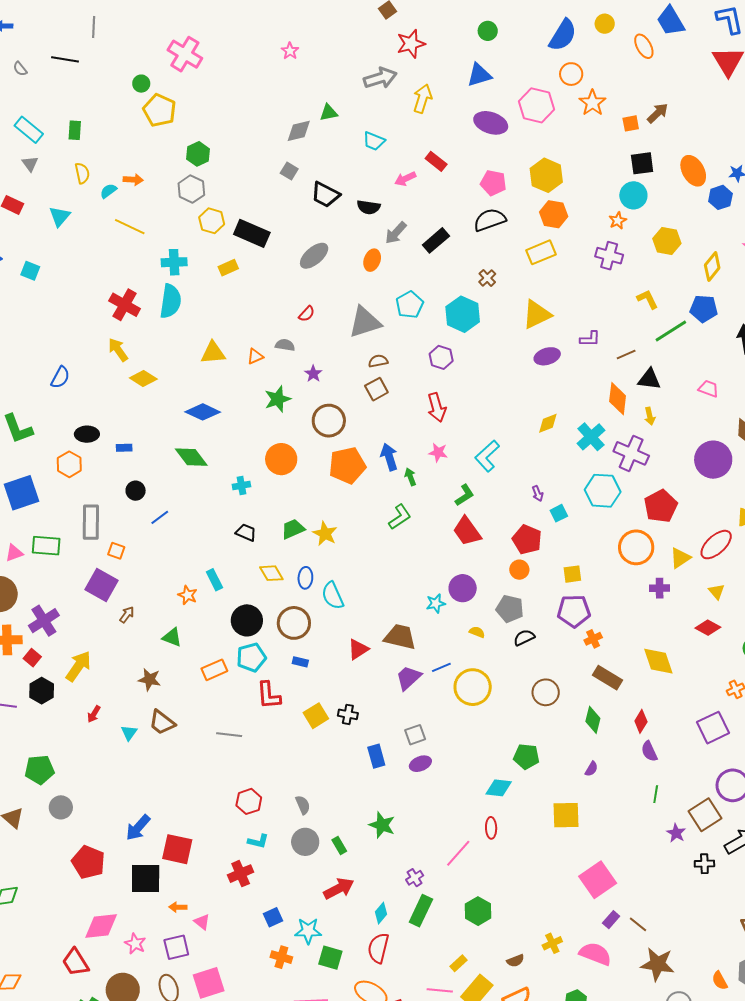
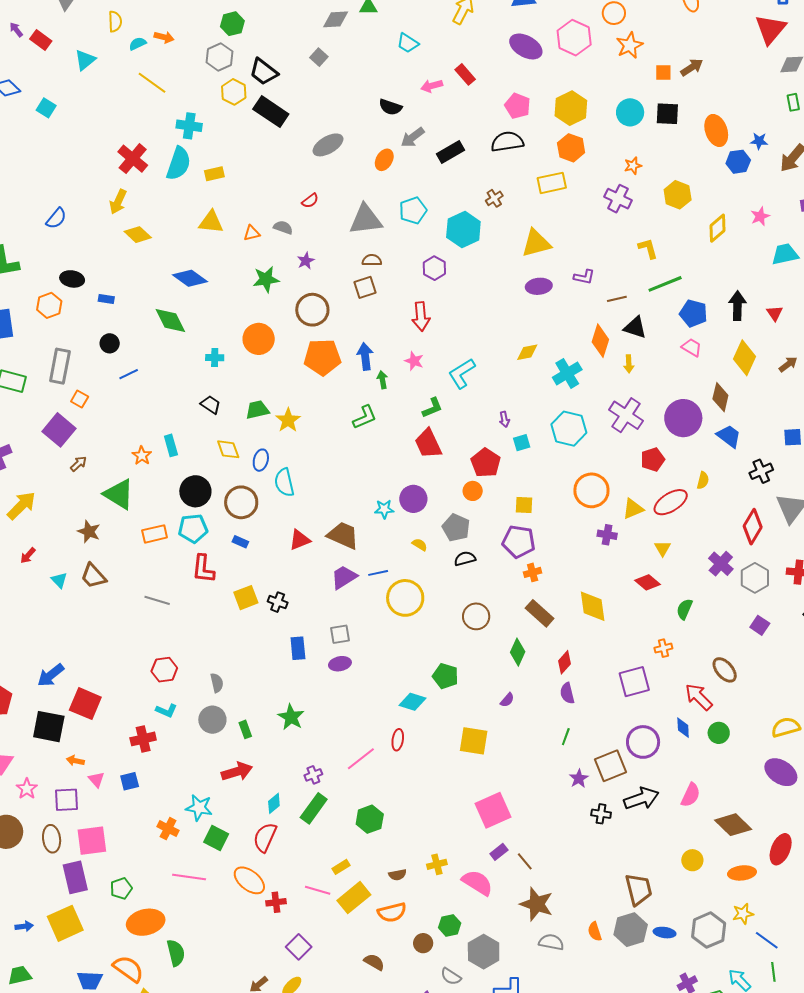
black trapezoid: (325, 195) -> (264, 72), moved
cyan circle: (633, 195) -> (630, 112), moved
yellow rectangle: (228, 268) -> (214, 174), moved
blue pentagon: (704, 309) -> (693, 313), moved
yellow arrow: (118, 350) -> (118, 202), turned -130
purple cross: (631, 453) -> (626, 415), moved
red pentagon: (661, 506) -> (653, 459), moved, size x0.7
green triangle: (172, 637) -> (119, 494), size x1.6
cyan triangle: (129, 733) -> (59, 580), turned -30
blue square: (273, 917) -> (130, 781), moved

